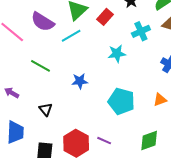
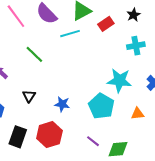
cyan star: (117, 53) -> (119, 81), moved, size x1.4
blue star: (80, 81) -> (62, 104), moved
purple line: (104, 141) -> (93, 141), moved

